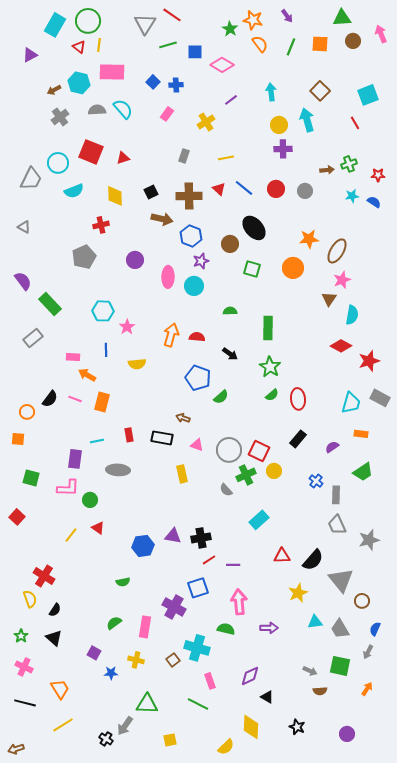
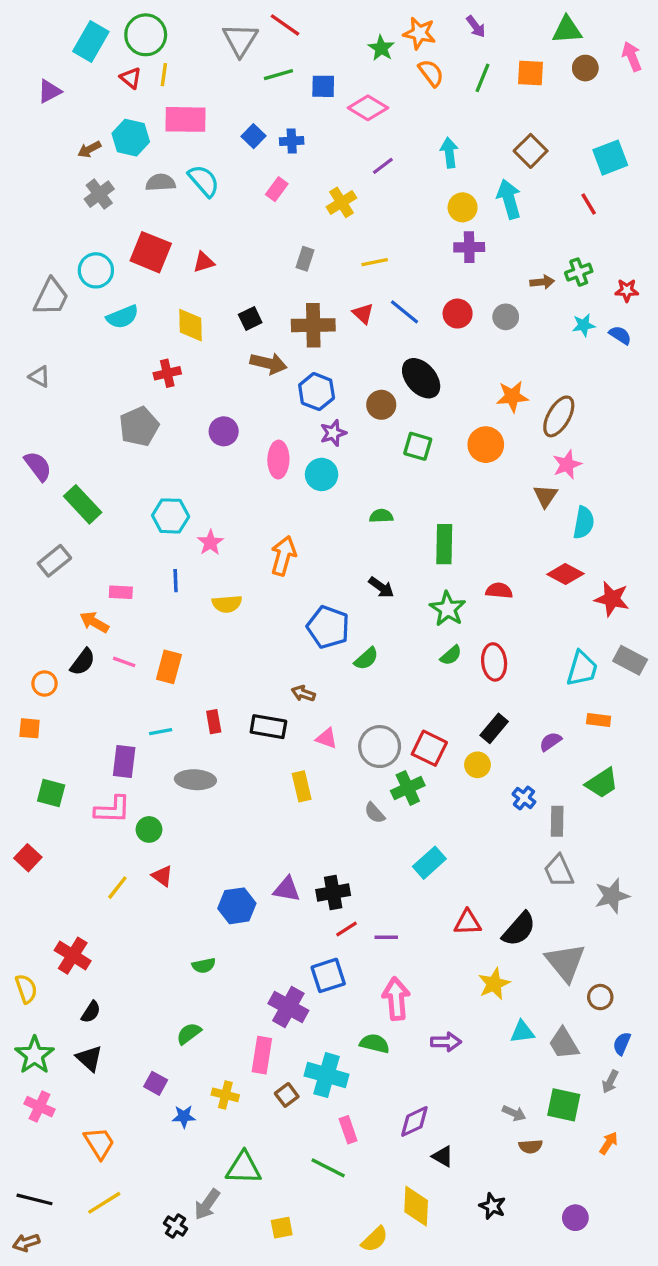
red semicircle: (197, 337) -> (499, 591), moved
red star: (369, 361) -> (612, 599), turned 30
orange arrow: (87, 375) -> (94, 622), moved
yellow circle: (274, 471) -> (477, 765), moved
yellow semicircle: (30, 599) -> (26, 989), moved
pink rectangle: (145, 627) -> (262, 1055), moved
green star: (21, 636) -> (35, 1055), size x1.6
black line: (25, 703) -> (35, 1199), moved

